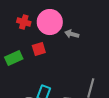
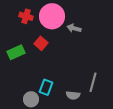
red square: (39, 49) -> (41, 43), turned -32

